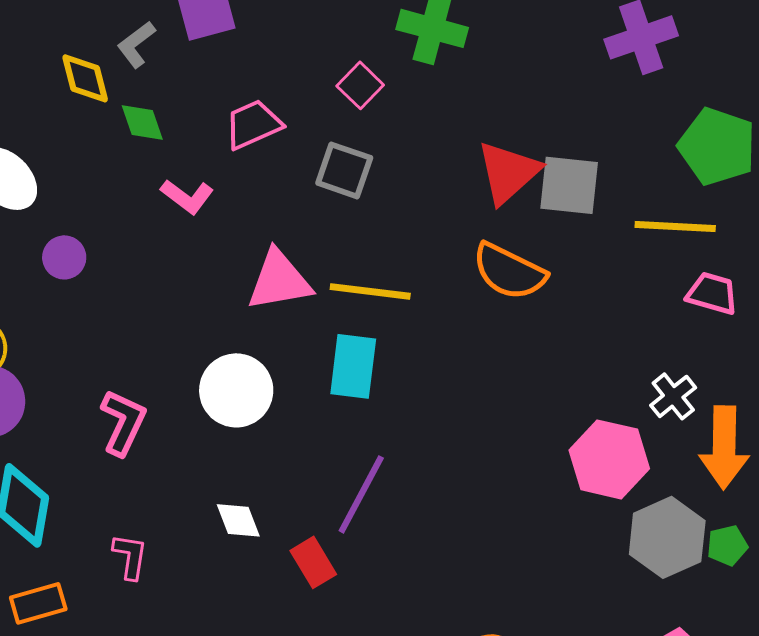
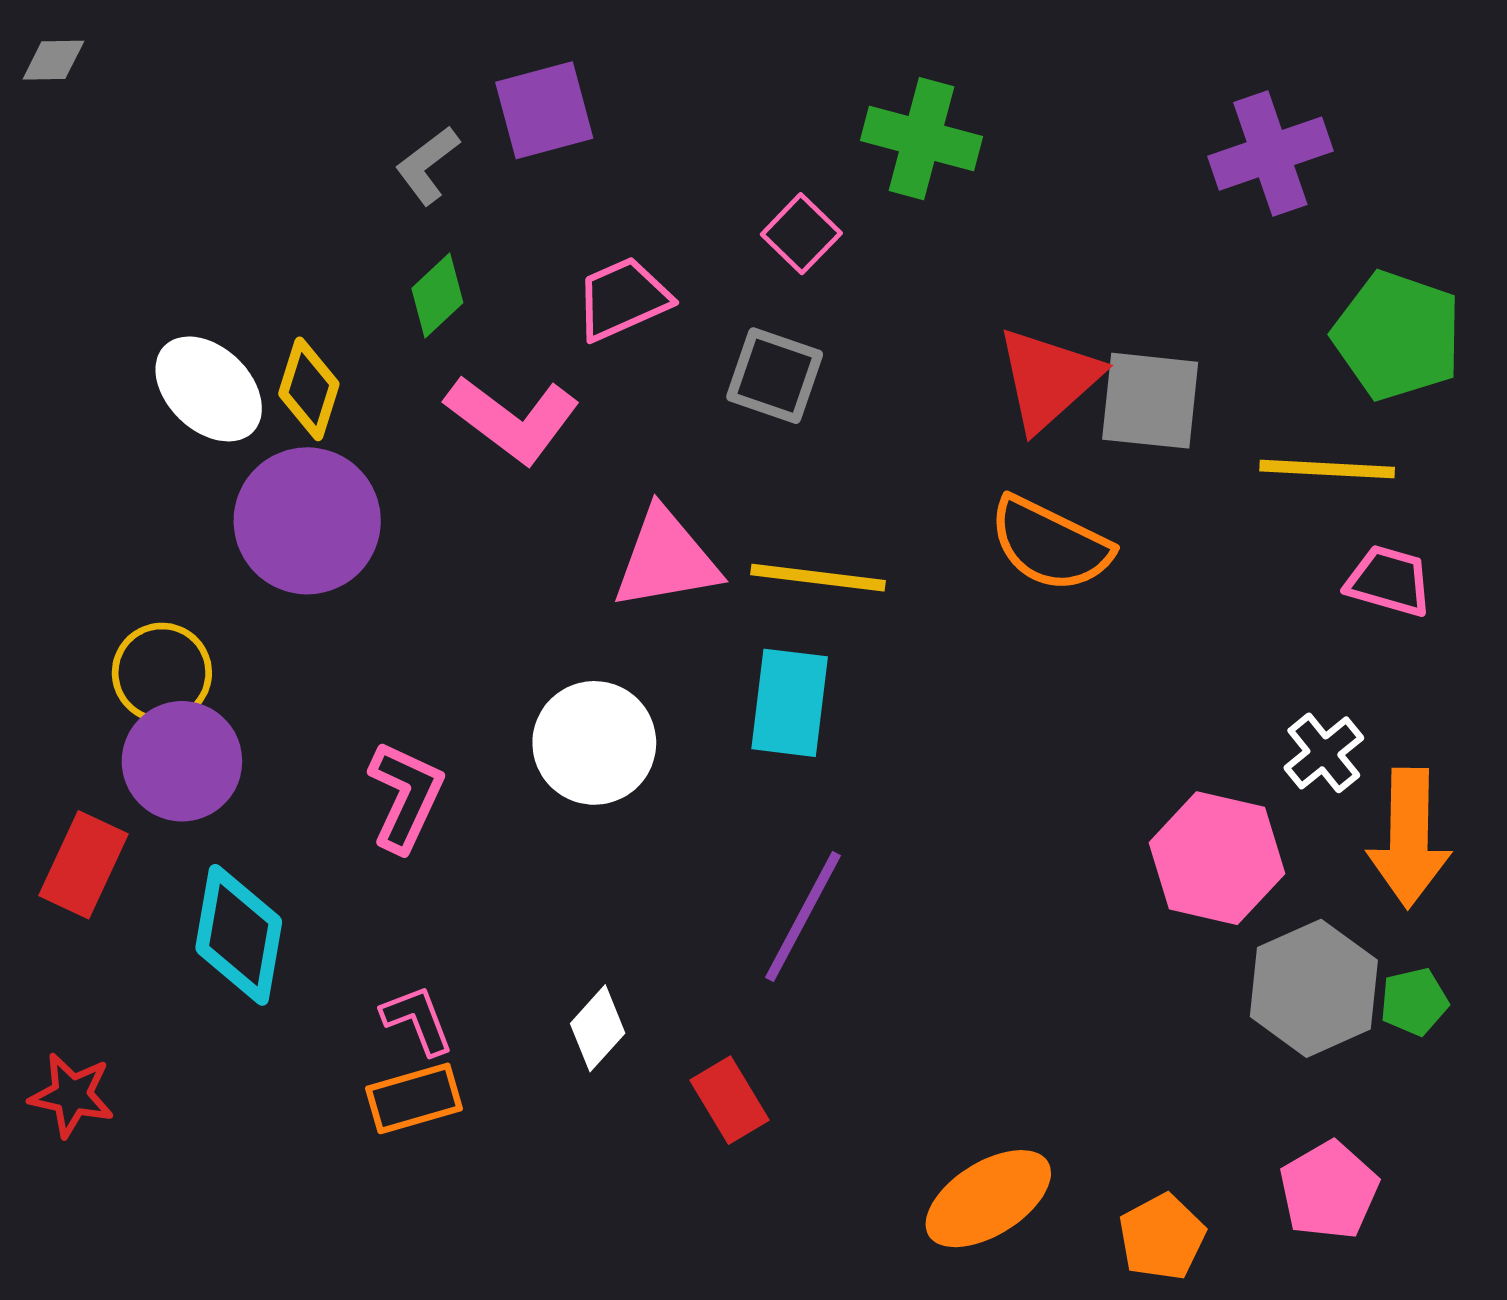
yellow diamond: (85, 78) -> (309, 389), moved, turned 32
green diamond: (142, 122) -> (437, 295), turned 66
pink L-shape: (187, 196) -> (513, 419), size x1.5
purple circle: (64, 257) -> (307, 521), size x2.0
white diamond: (238, 520) -> (598, 1028), moved, turned 63
pink L-shape: (130, 556) -> (417, 1020), turned -30
red rectangle: (313, 562) -> (730, 1100), moved
orange rectangle: (38, 603) -> (414, 1098), moved

